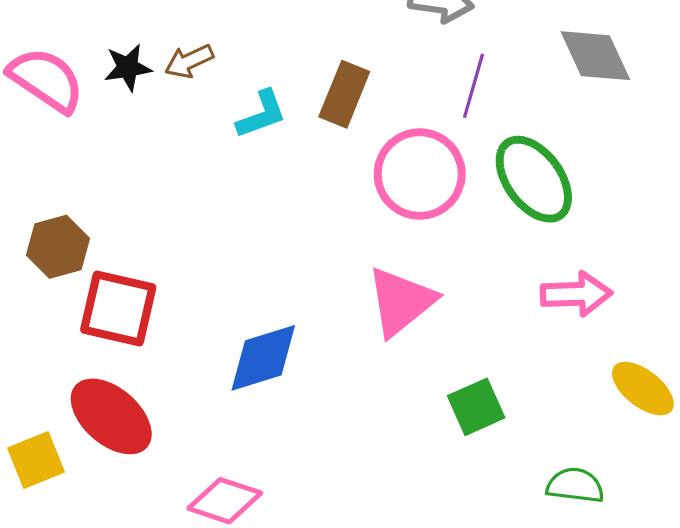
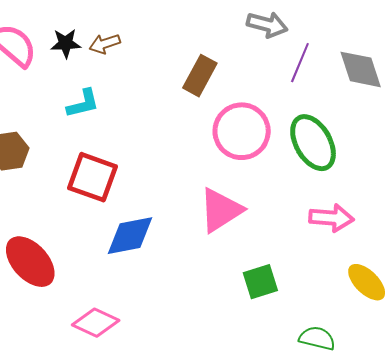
purple line: (474, 86) -> (300, 63), moved
cyan L-shape: (261, 114) -> (83, 104), moved
red square: (118, 308) -> (93, 177), moved

